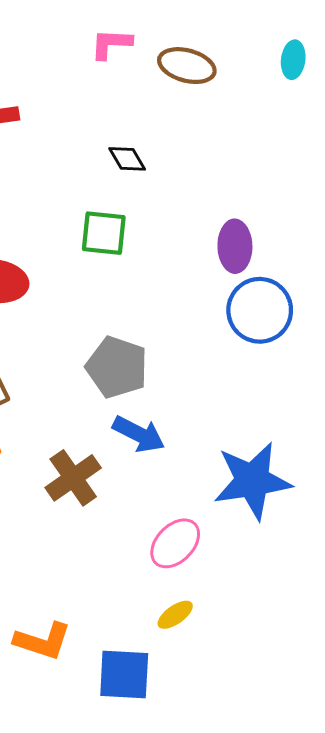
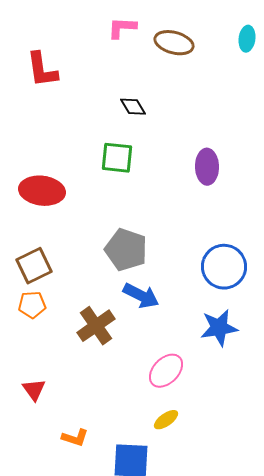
blue circle: (260, 310) -> (224, 267), moved
blue star: (252, 481) -> (219, 328), size x0.7
orange L-shape: (43, 641) -> (75, 438), size x0.7

